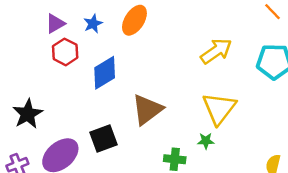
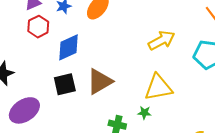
yellow triangle: (219, 108) -> (158, 87), turned 36
black square: (104, 138) -> (65, 84), moved

